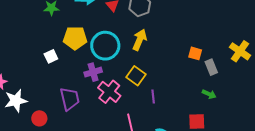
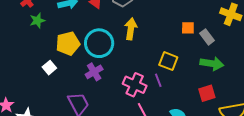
yellow square: (136, 76) -> (168, 61), moved
pink cross: (109, 92) -> (135, 85), moved
green arrow: (209, 94) -> (212, 64), size x1.6

